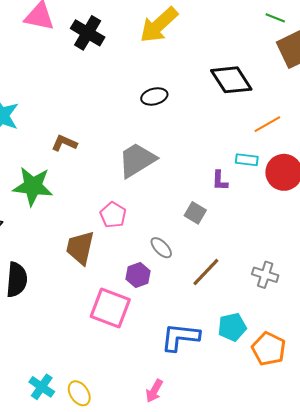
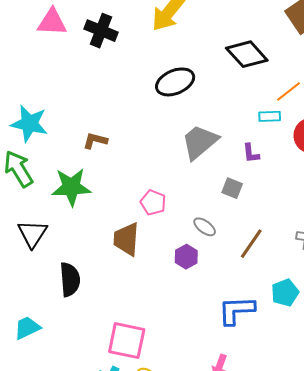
black ellipse: (154, 96) -> (175, 82), size x1.5
gray trapezoid: (137, 160) -> (200, 142), moved
cyan rectangle: (247, 160) -> (270, 116), moved
pink square: (110, 308) -> (127, 341), moved

